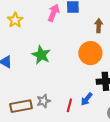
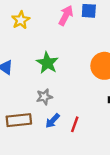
blue arrow: (87, 99) -> (53, 121), moved
gray star: (44, 101) -> (44, 97), moved

